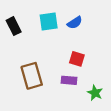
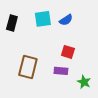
black rectangle: (14, 26) -> (12, 23), turned 42
brown rectangle: (32, 76) -> (28, 67), turned 30

